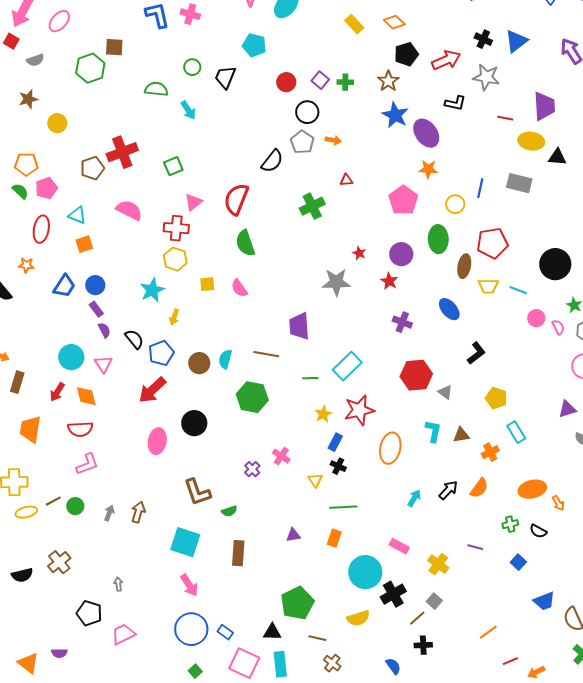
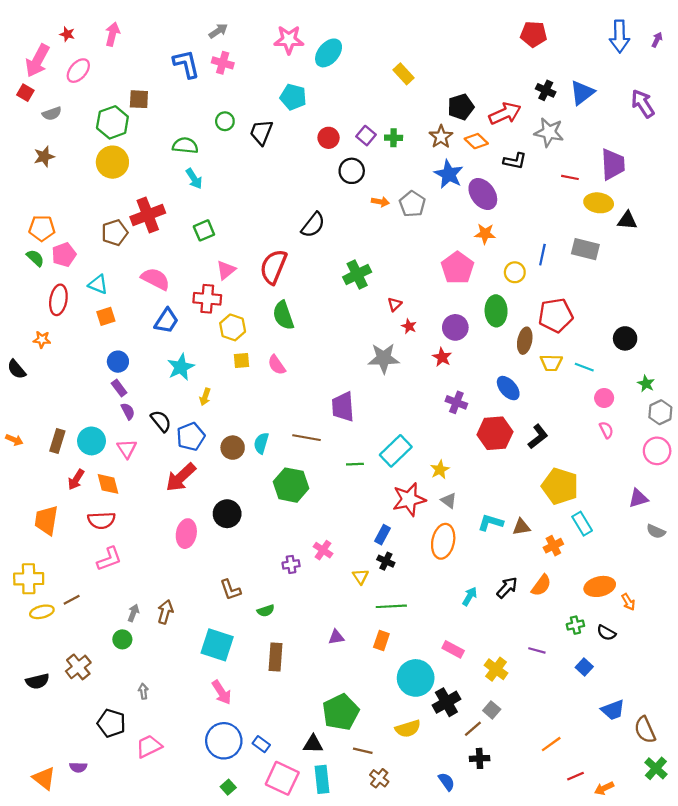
orange diamond: (394, 22) -> (476, 141), moved
cyan arrow: (188, 110) -> (194, 179), moved
yellow circle: (57, 123) -> (112, 162), moved, size x1.5
gray pentagon: (302, 142) -> (412, 204), moved
red triangle: (346, 180) -> (395, 304), moved, turned -40
yellow hexagon: (175, 259) -> (233, 327), moved
black circle: (555, 264) -> (625, 338), size x0.7
blue trapezoid: (64, 286) -> (166, 321), moved
pink semicircle: (558, 327) -> (606, 430), moved
red hexagon: (416, 375) -> (495, 433), moved
brown rectangle: (17, 382) -> (57, 441), moved
gray triangle: (445, 392) -> (449, 500), moved
yellow pentagon: (496, 398) -> (560, 486), size x1.5
yellow star: (323, 414) -> (440, 470), moved
cyan L-shape: (433, 431) -> (491, 523), turned -85
purple cross: (252, 469) -> (291, 564), turned 35
brown L-shape: (197, 492) -> (230, 590), size x0.7
green circle: (75, 506) -> (122, 639), moved

